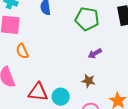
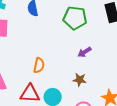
orange semicircle: (22, 51) -> (39, 65), moved, turned -140

